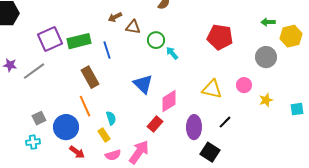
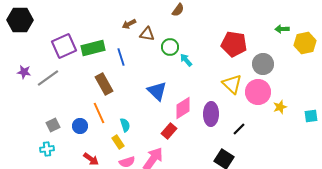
gray circle: (266, 57) -> (263, 64), moved
pink circle: (244, 85) -> (258, 92), size x1.6
yellow triangle: (212, 89) -> (232, 84), moved, turned 30
blue circle: (66, 127) -> (80, 126), moved, size x0.6
purple ellipse: (194, 127) -> (211, 114), moved

